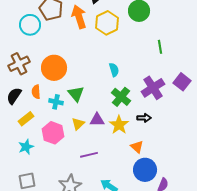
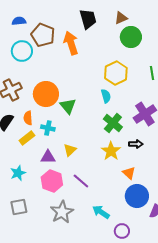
yellow hexagon: (107, 23) -> (116, 73), moved
green triangle: (76, 94) -> (68, 106), moved
yellow rectangle: (26, 119) -> (27, 138), moved
purple triangle: (97, 120) -> (48, 157), moved
pink hexagon: (53, 133) -> (52, 181), moved
purple line: (89, 155) -> (81, 181), turned 54

